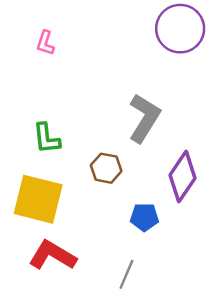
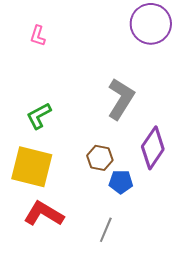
green L-shape: (47, 138) -> (39, 116), turned 68
brown hexagon: (106, 168) -> (100, 158), moved

